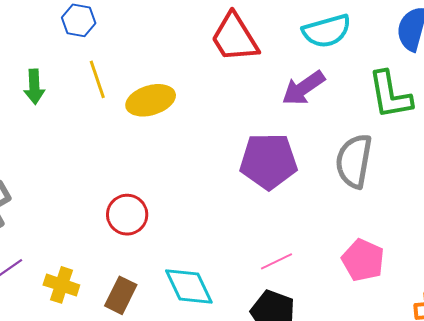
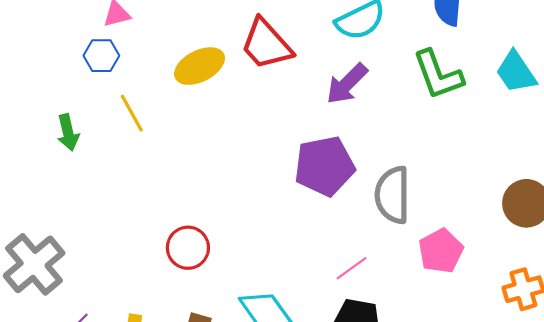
yellow ellipse: (151, 100) -> (200, 66), moved
gray semicircle: (354, 161) -> (393, 195), moved
pink pentagon: (363, 260) -> (441, 251), turned 30

